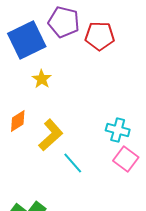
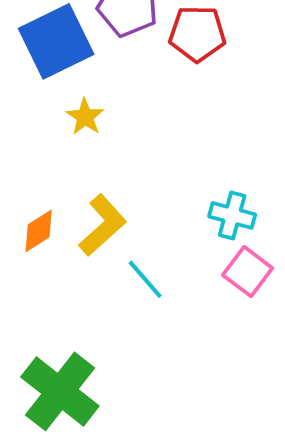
orange diamond: (18, 121) -> (39, 231), moved

